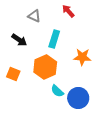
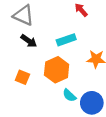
gray triangle: (34, 16) -> (23, 15), moved, size x1.5
cyan rectangle: (54, 39) -> (66, 40), turned 54

